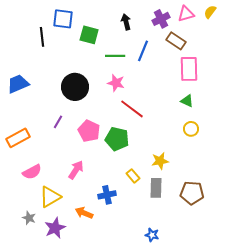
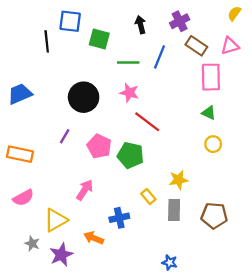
pink triangle: (186, 14) -> (230, 46), moved
orange rectangle: (18, 138) -> (20, 154), turned 40
pink semicircle: (32, 172) -> (23, 198), moved

